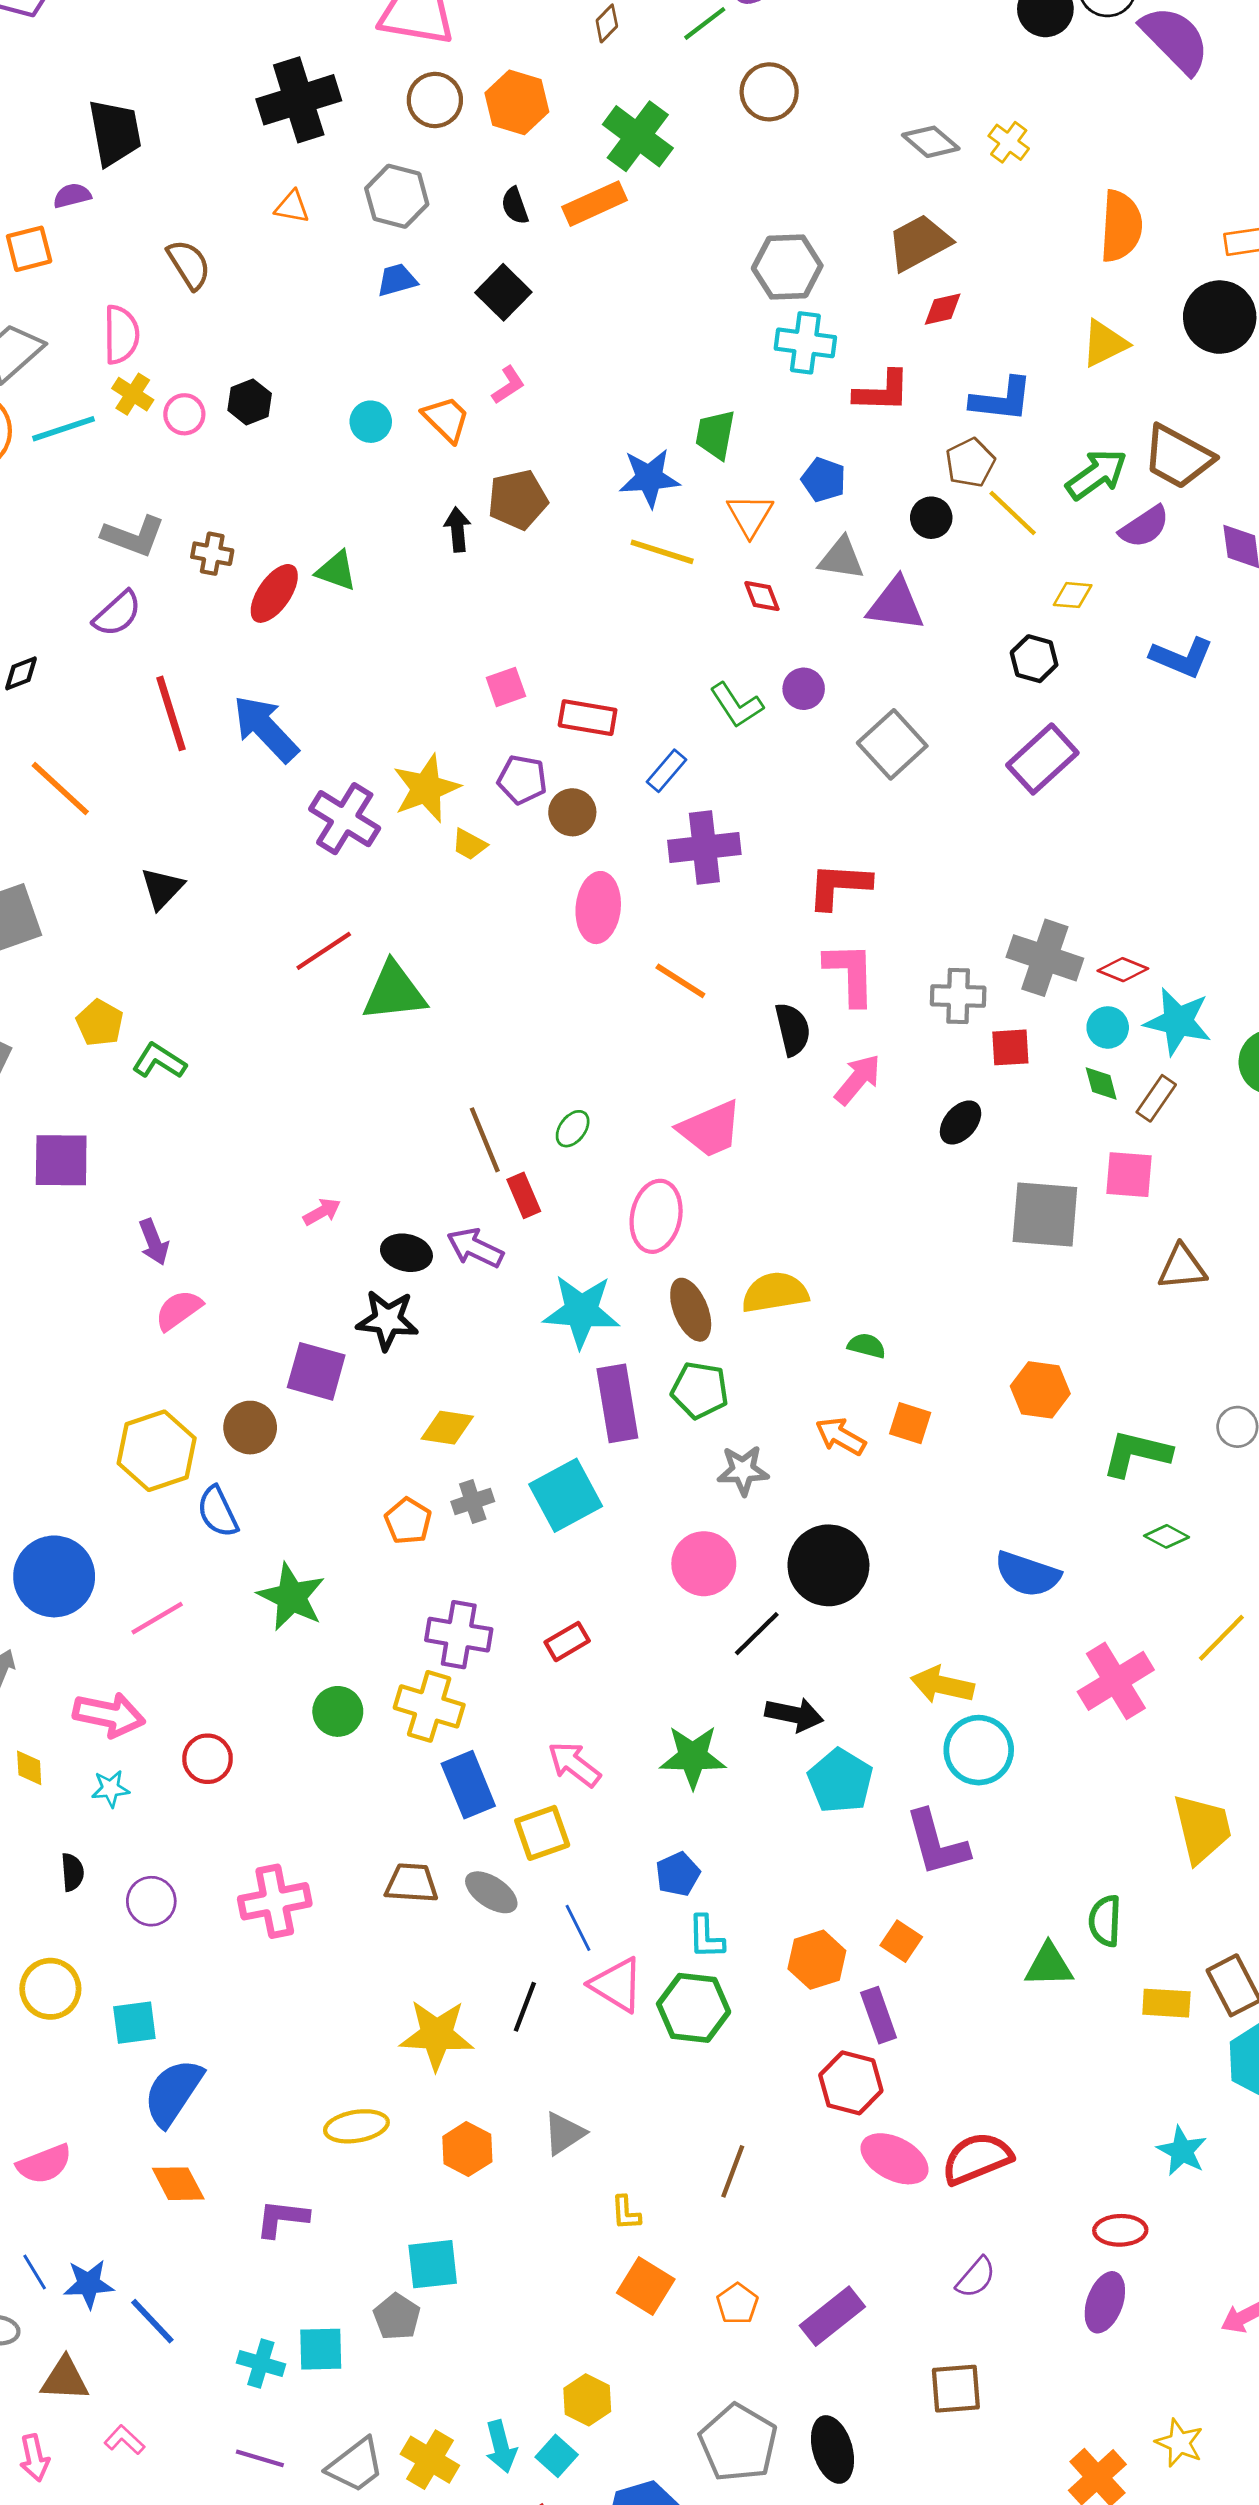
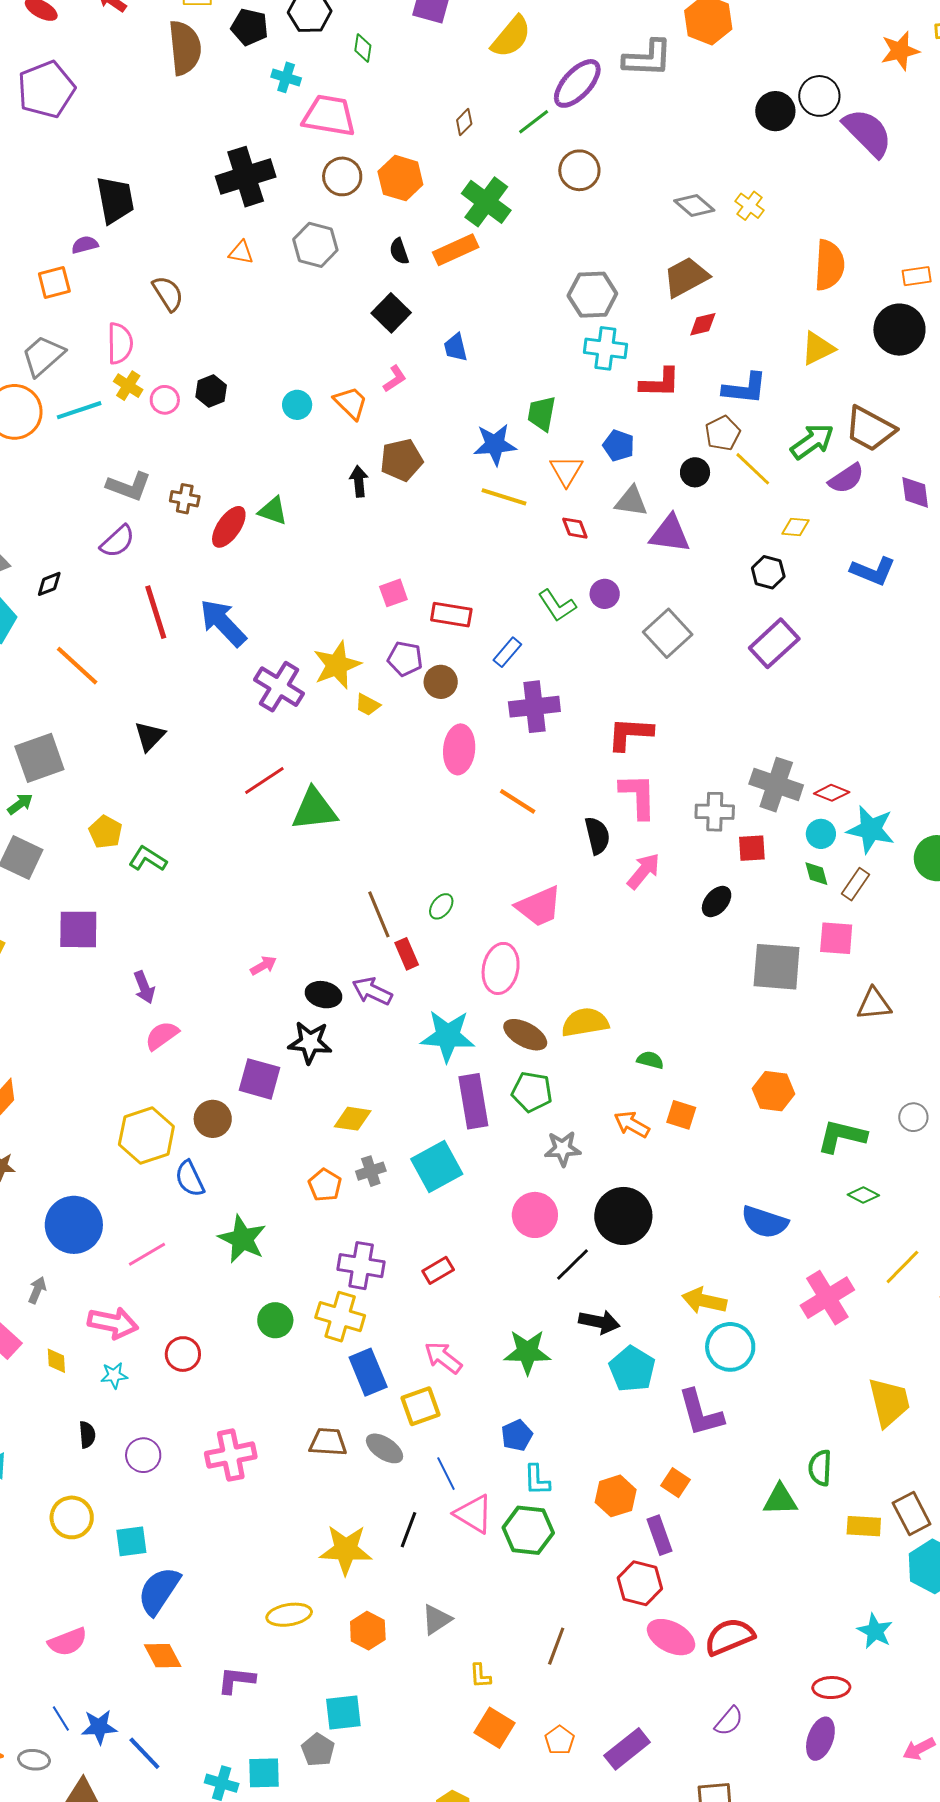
blue trapezoid: (397, 280) -> (456, 347), moved, turned -88
brown ellipse: (691, 1310) -> (525, 1035), turned -39

